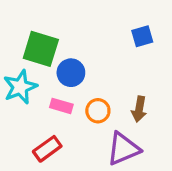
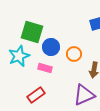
orange circle: (98, 111) -> (74, 54), moved

